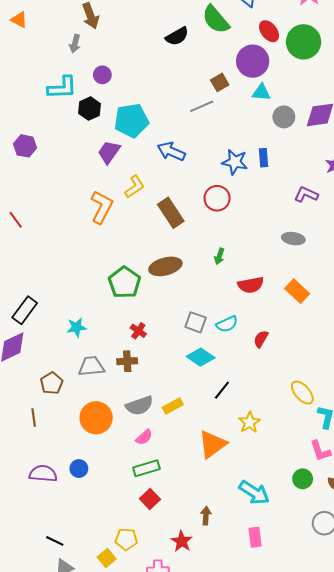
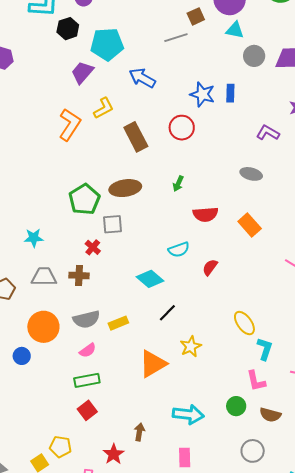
gray square: (196, 322) -> (113, 224), moved, turned -30
blue circle: (79, 469) -> (22, 356), moved
cyan arrow: (254, 493) -> (188, 415), turned -32

